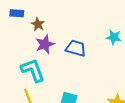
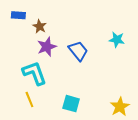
blue trapezoid: (76, 48) -> (78, 51), turned 35

